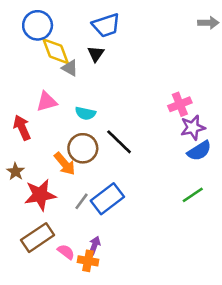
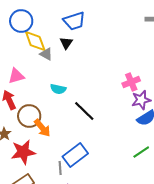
pink triangle: (47, 102) -> (16, 76), moved
brown circle: (83, 148) -> (29, 116), moved
gray line: (82, 201) -> (60, 168), moved, turned -40

